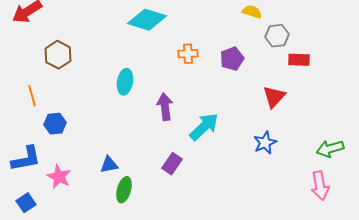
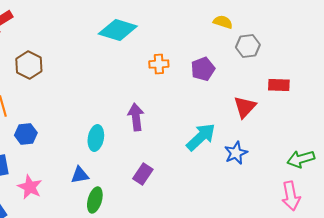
red rectangle: (299, 60) -> (279, 85), moved
cyan ellipse: (125, 82) -> (96, 138), moved
cyan arrow: (204, 127) -> (201, 137), moved

